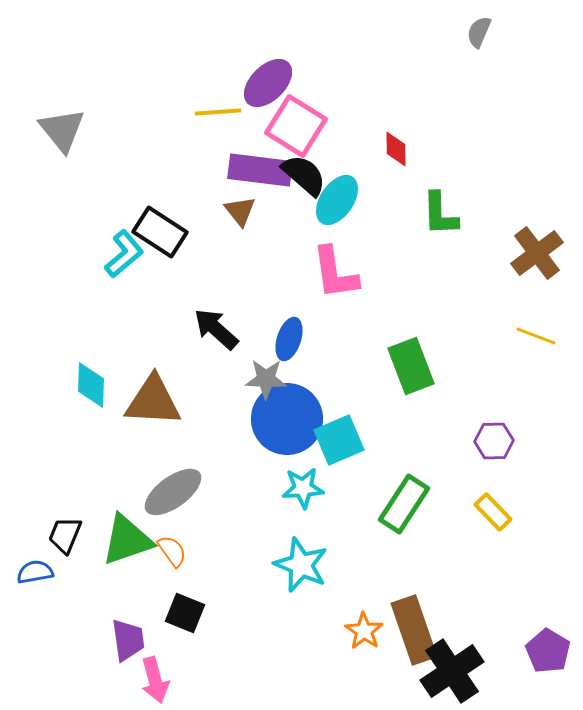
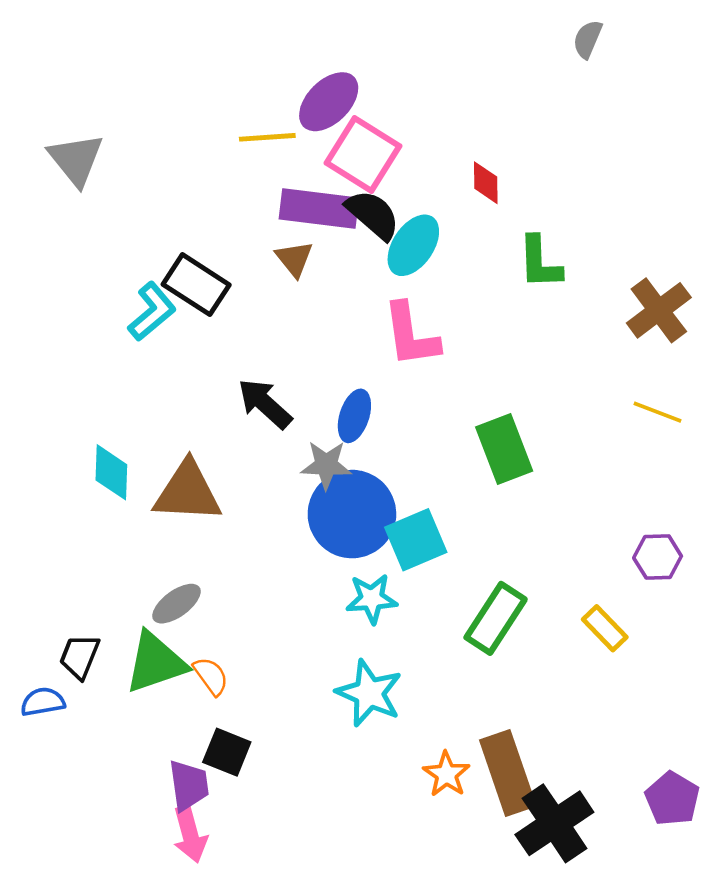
purple hexagon: (494, 441) -> (658, 557), moved
gray ellipse: (173, 492) -> (176, 604), moved, size x0.7
purple trapezoid: (128, 640) -> (189, 785), moved

